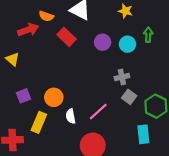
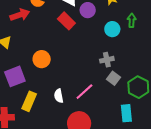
red rectangle: (67, 37) -> (66, 21), moved
purple circle: (103, 42) -> (88, 10), moved
purple square: (24, 96) -> (15, 76), size x1.5
orange circle: (54, 97) -> (42, 59), moved

